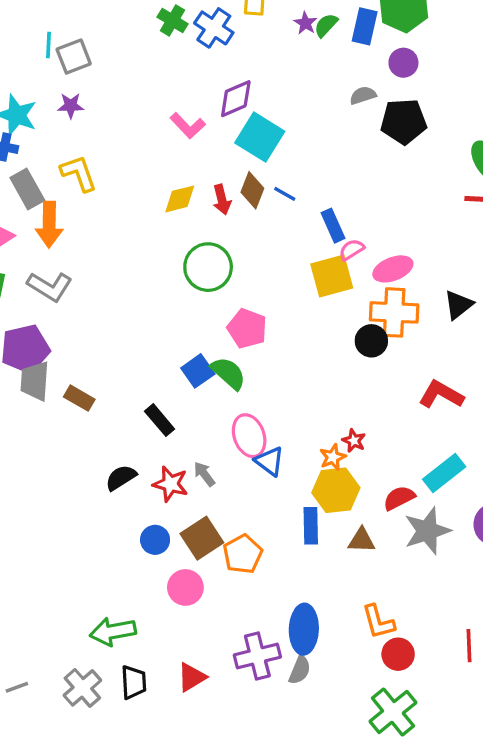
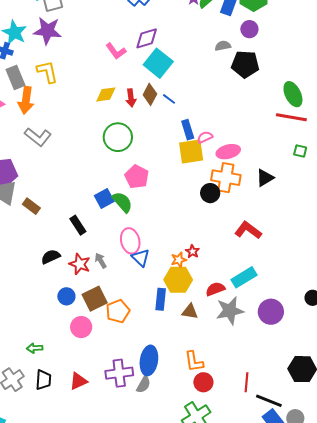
purple star: (71, 106) -> (47, 31), size x1.8
blue rectangle: (333, 226) -> (188, 130), moved
gray L-shape: (50, 287) -> (38, 137), moved
green arrow: (113, 631) -> (35, 348), size x0.6

